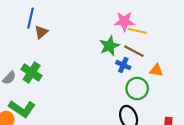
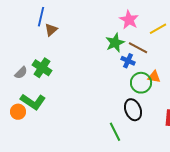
pink star: (124, 21) -> (129, 20), turned 30
yellow line: (137, 31) -> (158, 29), moved, turned -42
orange triangle: (156, 70) -> (154, 77), moved

